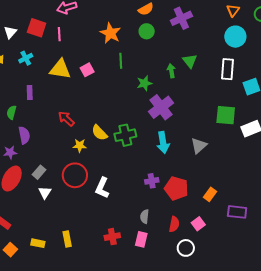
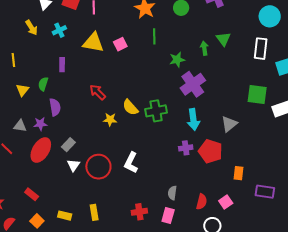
red circle: (75, 175) -> (98, 167), moved
purple cross: (152, 181) -> (186, 148), moved
red pentagon: (176, 188) -> (210, 151), moved
orange rectangle: (210, 194) -> (239, 173), turned -32

